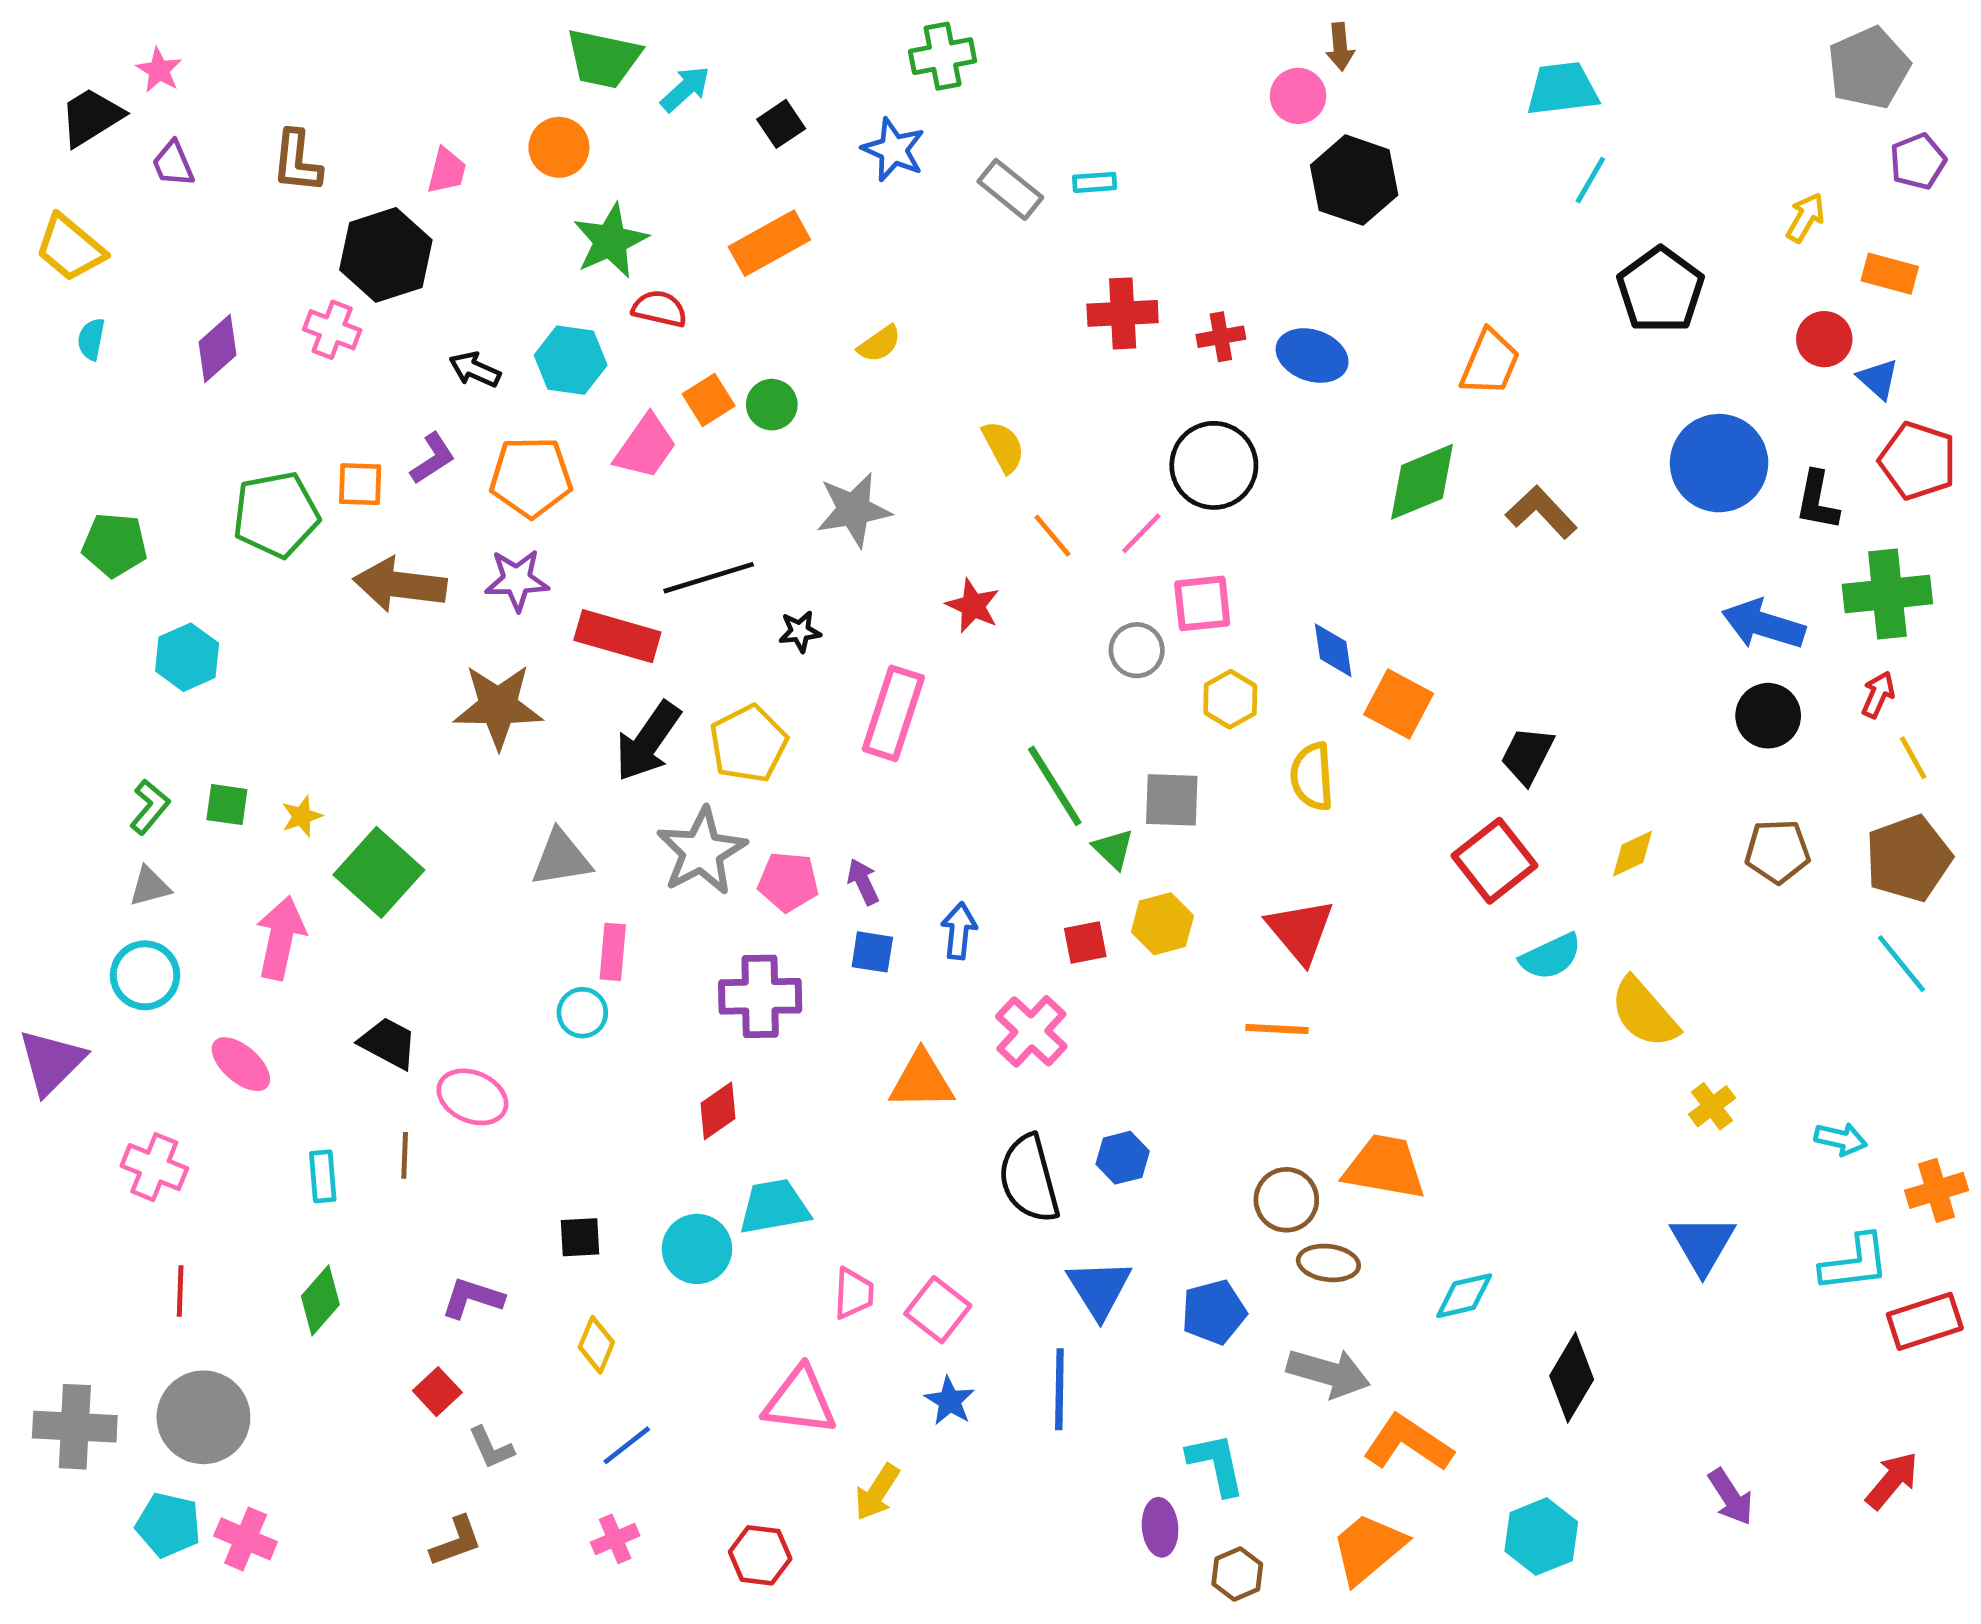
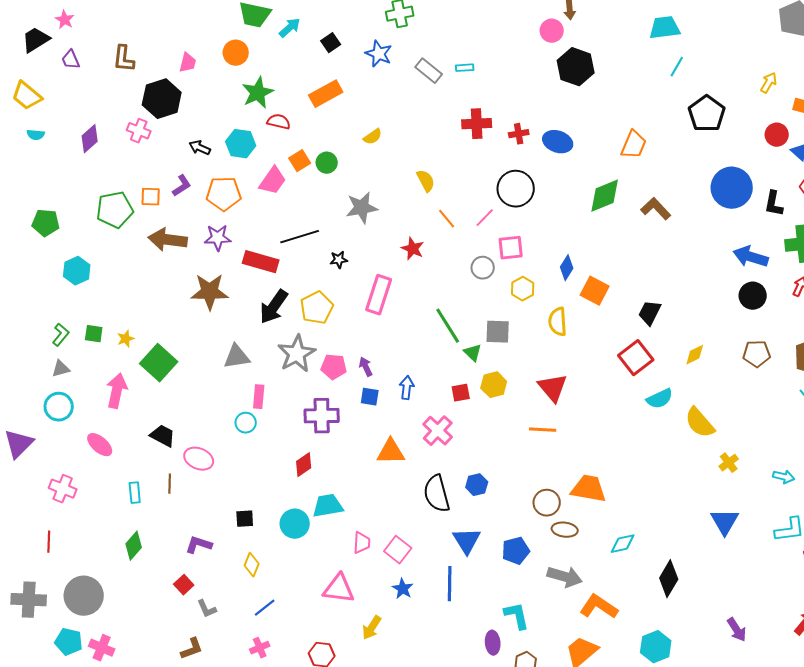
cyan semicircle: (91, 339) -> (36, 135), turned -96
blue diamond: (1333, 650) -> (567, 268), turned 40
red line: (180, 1291) -> (49, 542), moved

